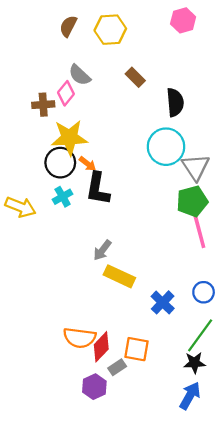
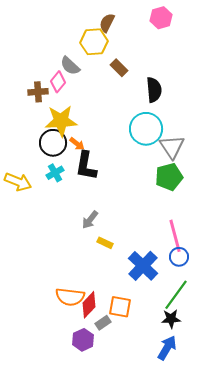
brown semicircle: (68, 26) -> (107, 23), moved
yellow hexagon: (110, 30) -> (94, 42), moved
pink line: (199, 230) -> (175, 236), moved
yellow rectangle: (119, 276) -> (105, 243), size x0.6
blue cross: (163, 302) -> (143, 266), size x1.4

